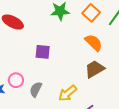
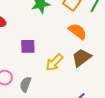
yellow arrow: (68, 93) -> (54, 62), moved

